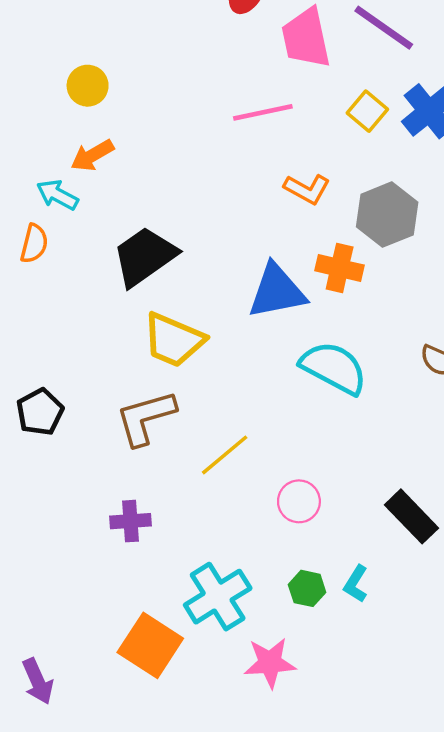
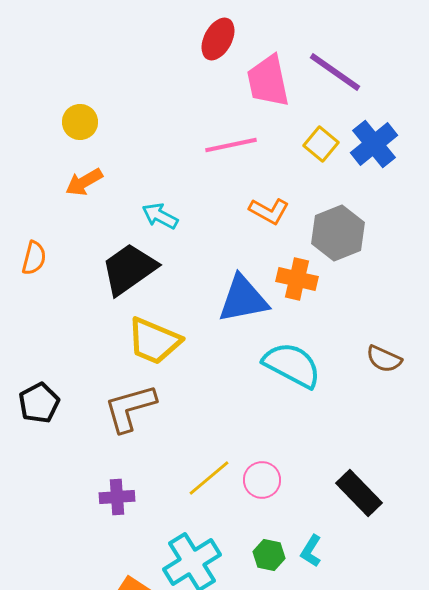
cyan arrow: (57, 195) -> (160, 216), moved
yellow line: (225, 455) -> (209, 478), moved

